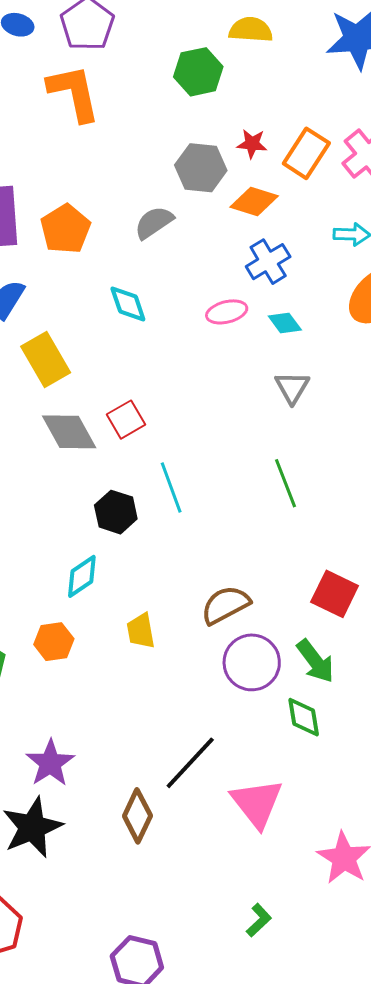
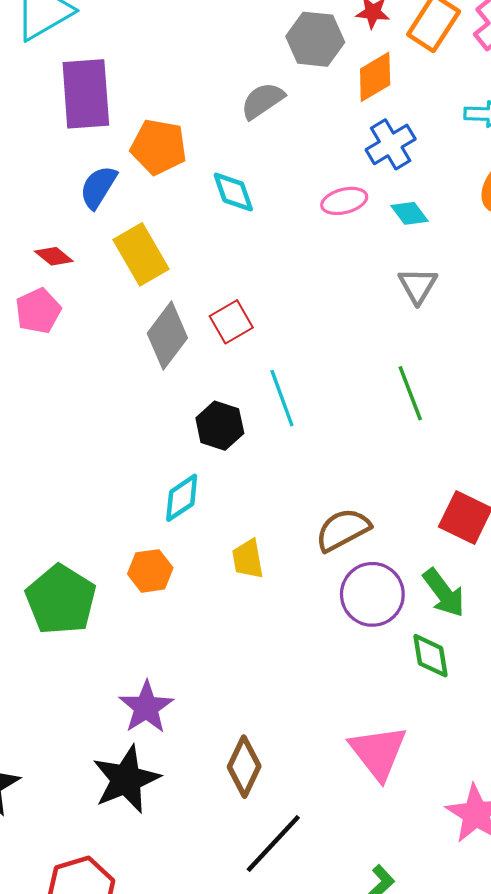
orange diamond: (254, 201) -> (375, 77), turned -48
orange pentagon: (65, 229) -> (159, 147), moved, turned -30
gray diamond: (69, 432) -> (167, 336), turned 66
black line: (190, 763) -> (273, 844), moved

